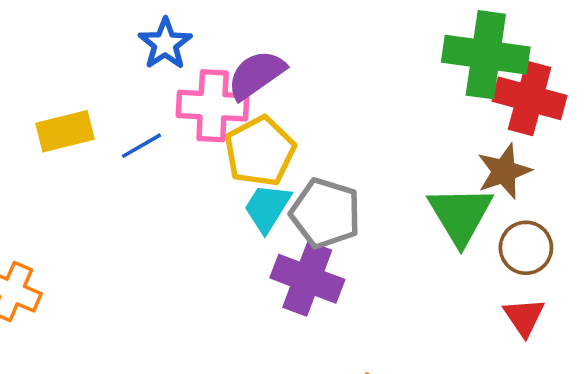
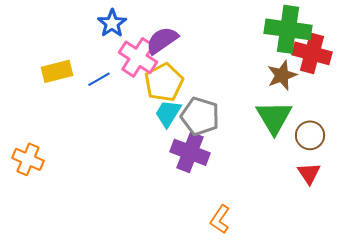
pink cross: (213, 106) -> (138, 57), turned 30
brown star: (504, 171) -> (282, 75), moved

